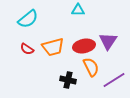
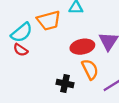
cyan semicircle: (28, 19) -> (22, 33), moved
orange trapezoid: (53, 47) -> (49, 21), moved

